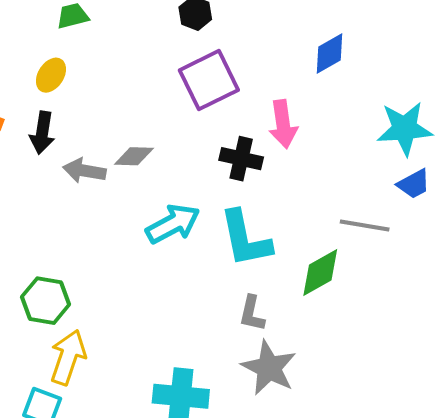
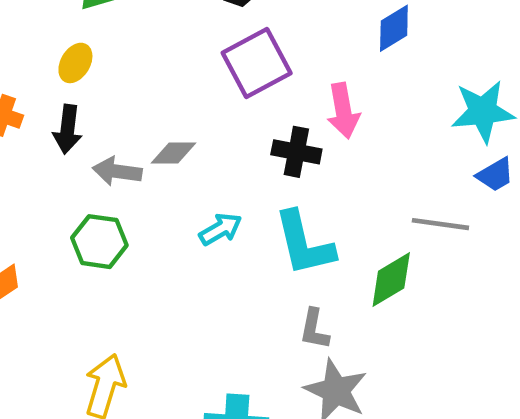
cyan arrow: (173, 224) -> (221, 229), size x0.7
green hexagon: (46, 301) -> (99, 242), moved

